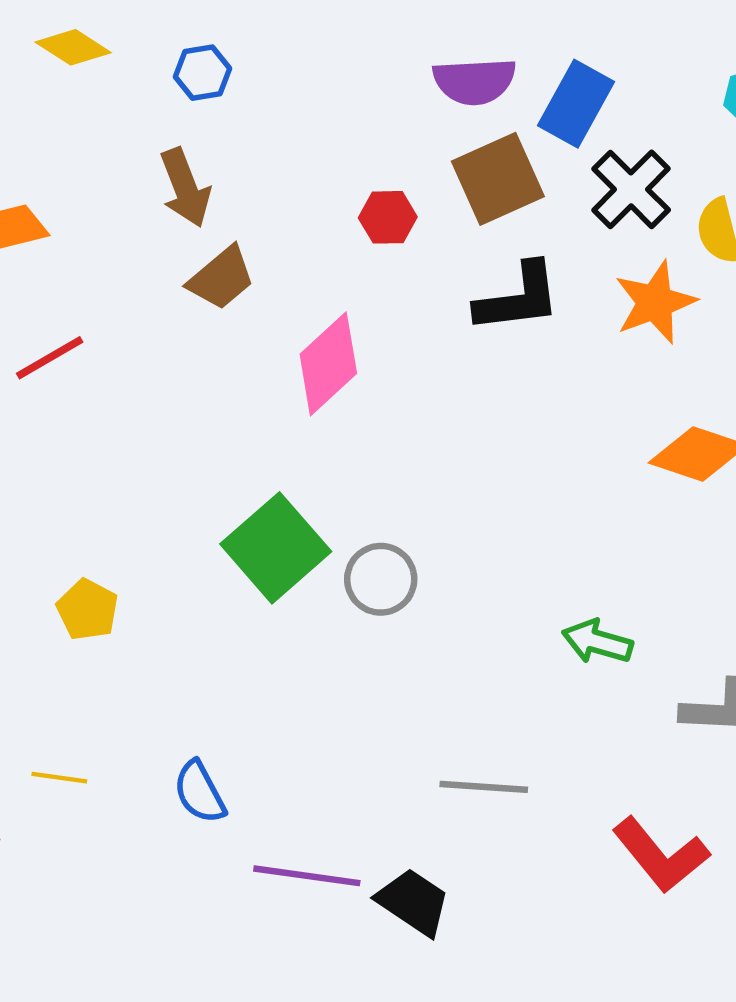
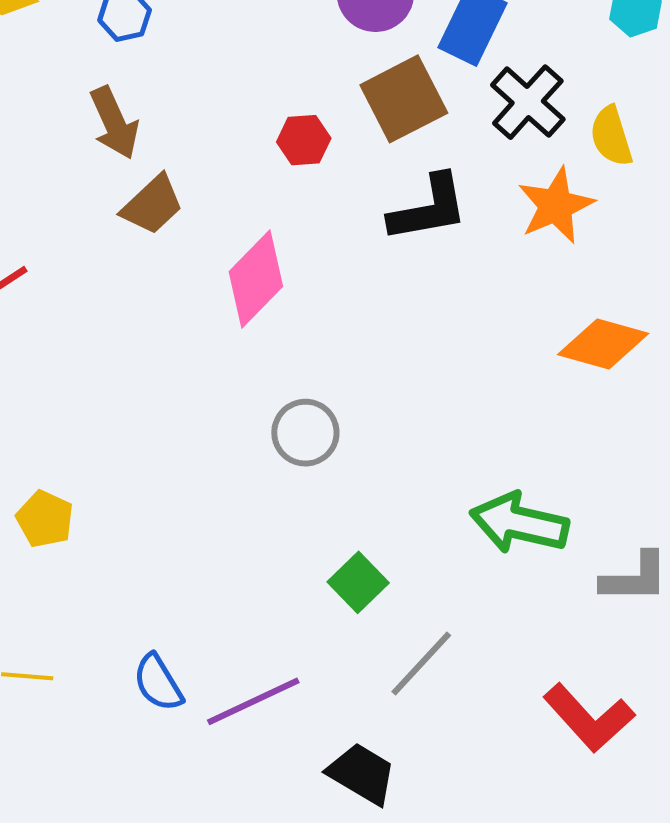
green square: (276, 548) -> (358, 582), moved, size x0.6
gray circle: (381, 579) -> (305, 433), moved
green arrow: (597, 642) -> (519, 523), size x1.5
gray line: (484, 787) -> (421, 664), turned -48
purple line: (307, 876) -> (253, 701), moved, turned -30

